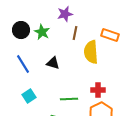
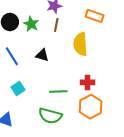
brown line: (75, 33) -> (56, 25), moved
orange rectangle: (110, 35) -> (95, 16), moved

